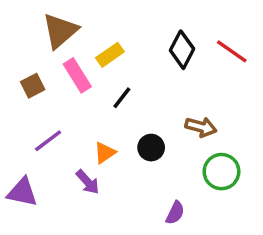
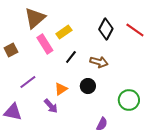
brown square: (33, 86) -> (11, 50), moved
brown arrow: (201, 127) -> (99, 62), moved

